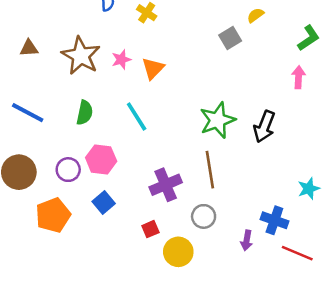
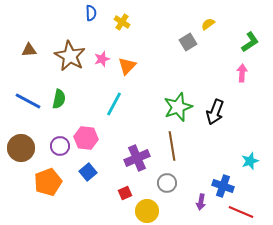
green semicircle: (85, 113) -> (59, 99), moved
cyan line: (137, 116) -> (114, 104), turned 60

